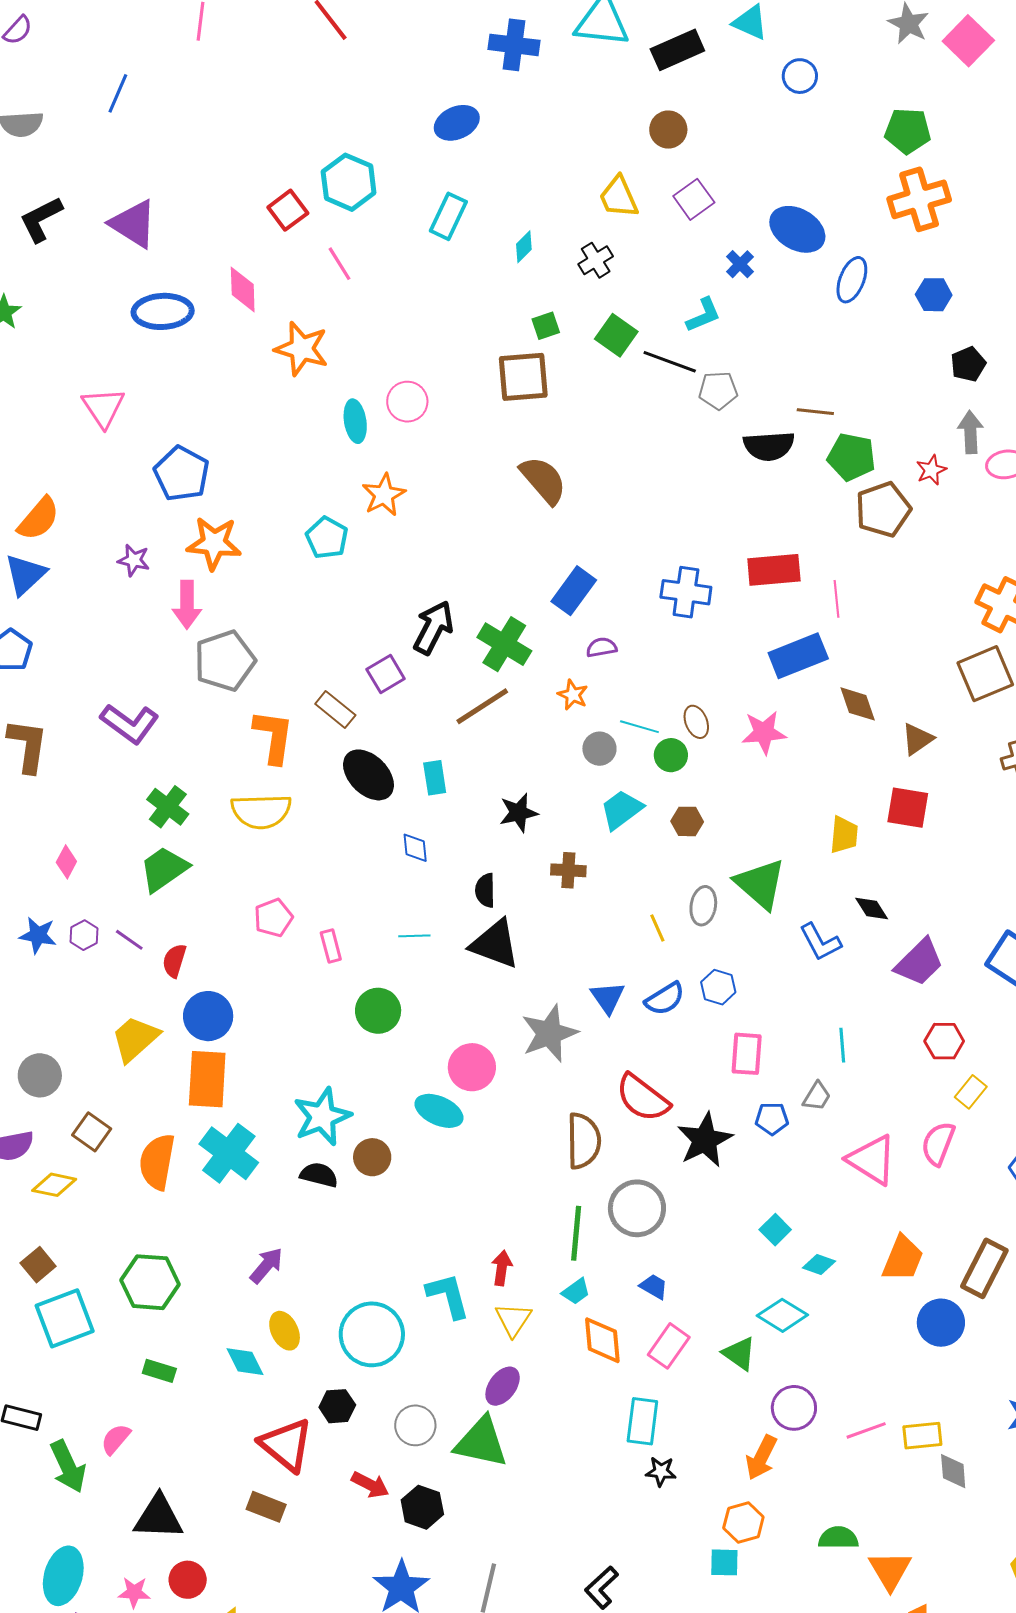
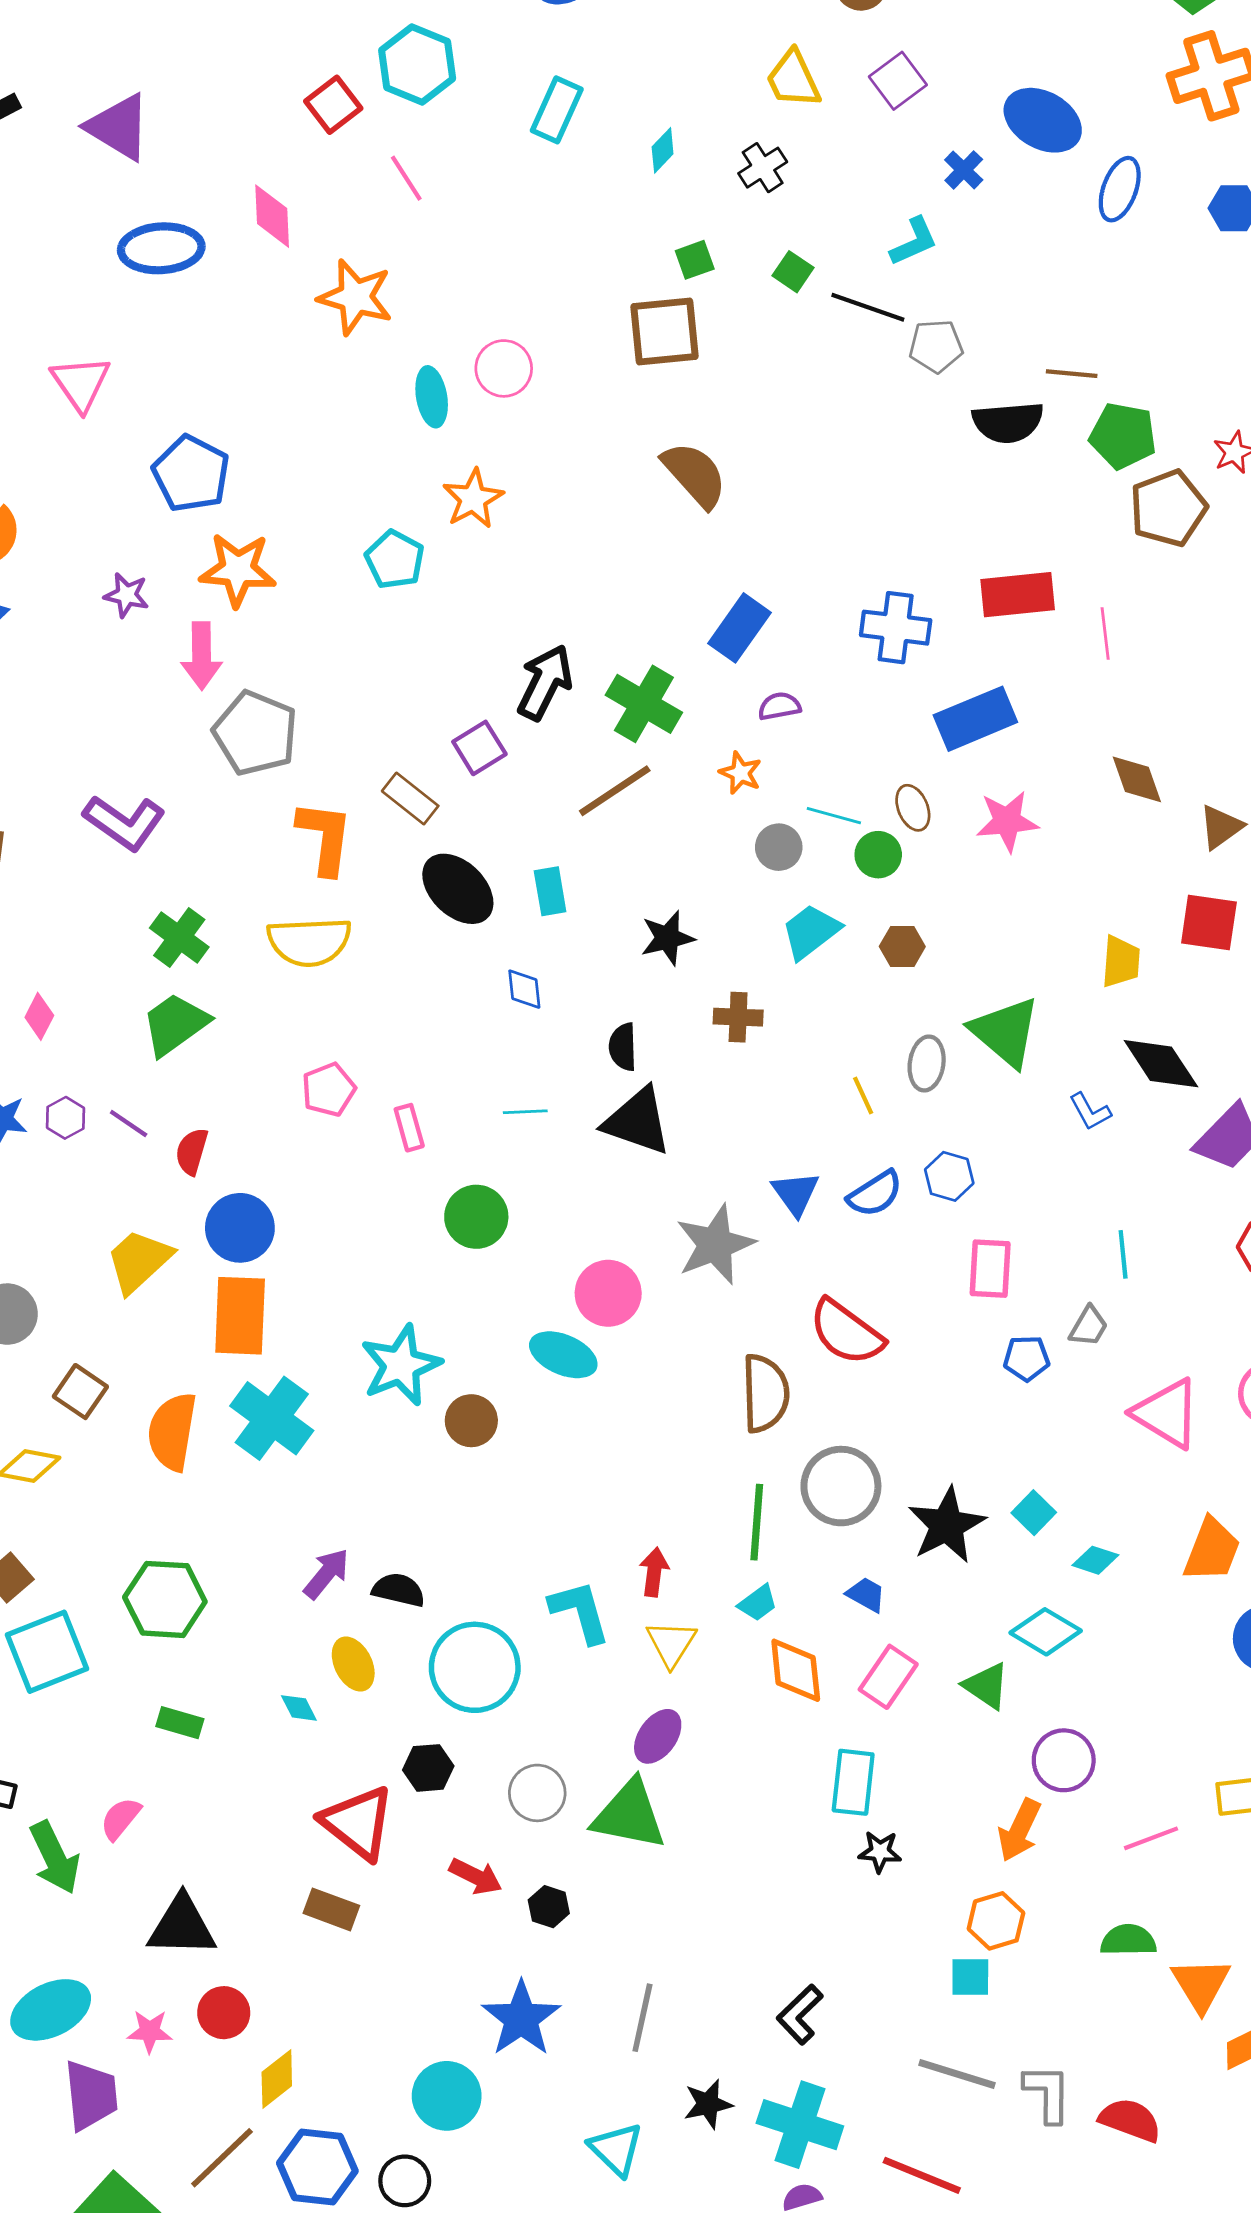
green square: (616, 335) -> (793, 272), size x0.7
blue rectangle: (798, 656) -> (975, 719), moved
gray pentagon: (225, 661) -> (255, 733), turned -30
black diamond: (872, 909) -> (1161, 1064), size x1.6
blue L-shape: (820, 942) -> (1090, 1112), size x0.7
black star: (705, 1140) -> (947, 1525), moved
black semicircle: (319, 1175) -> (399, 1590), moved
cyan diamond: (245, 1362) -> (299, 1708), size x0.7
pink line: (866, 1430) -> (1151, 1838), moved
black hexagon: (422, 1507) -> (549, 1907), size x0.7
cyan ellipse: (63, 1576) -> (51, 2010), turned 48

